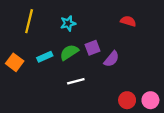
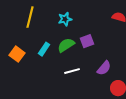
cyan rectangle: (45, 57) -> (44, 49), turned -32
purple semicircle: (111, 59) -> (104, 68), moved

